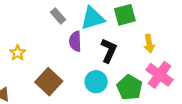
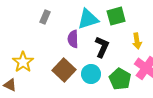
gray rectangle: (58, 16) -> (45, 17), moved, turned 64
yellow star: (18, 53) -> (23, 62), moved, size x1.5
brown square: (49, 82) -> (64, 70), moved

